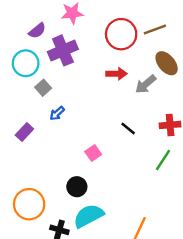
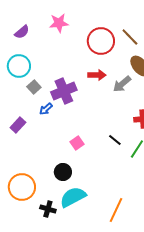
brown line: (155, 29) -> (130, 37), turned 66
purple semicircle: (37, 31) -> (22, 32), moved
purple cross: (63, 50) -> (64, 91), moved
black line: (128, 128) -> (115, 140), moved

